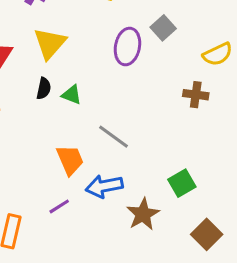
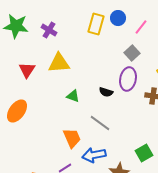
yellow triangle: (50, 43) -> (59, 63), turned 45
purple ellipse: (127, 47) -> (128, 79), moved
black semicircle: (44, 88) -> (106, 92), moved, turned 96

